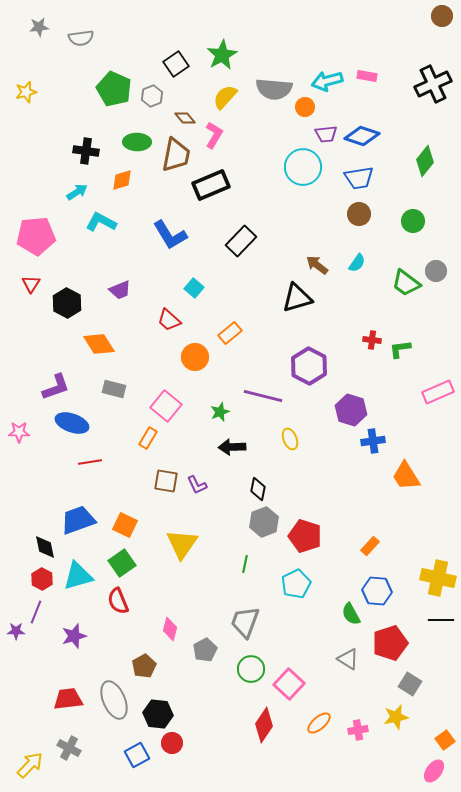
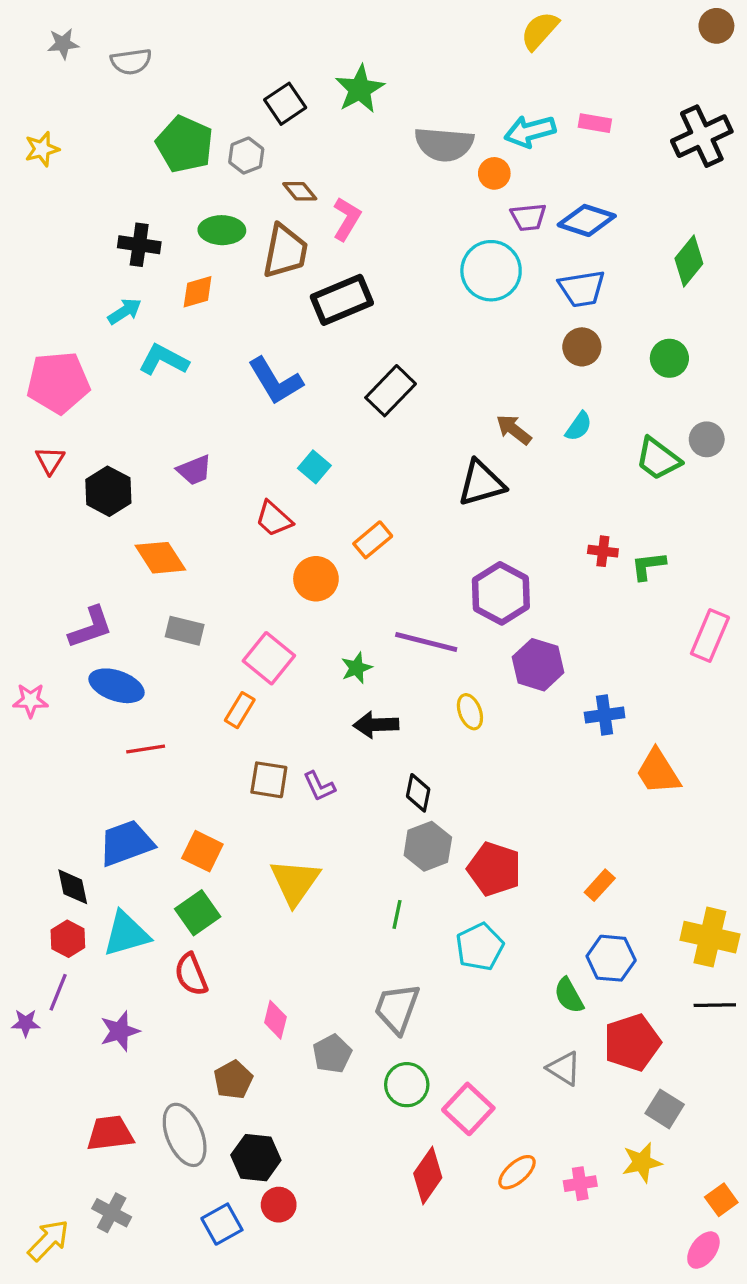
yellow semicircle: (225, 97) -> (540, 31), moved
pink rectangle: (438, 392) -> (710, 636), turned -44
purple hexagon: (351, 410) -> (538, 665), moved

